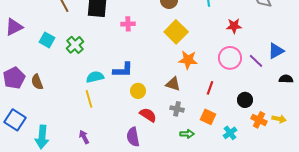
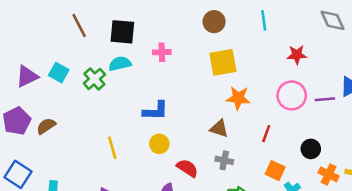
purple triangle: (14, 27) -> (27, 76), moved
yellow square: (176, 32) -> (223, 62), turned 35
purple line: (256, 61) -> (325, 99), turned -49
cyan semicircle: (95, 77) -> (120, 64), moved
brown semicircle: (37, 82) -> (46, 126), turned 77
yellow circle: (138, 91) -> (159, 144), moved
orange square: (208, 117) -> (275, 171), moved

